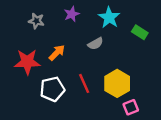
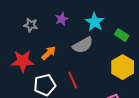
gray semicircle: (95, 44) -> (83, 45), size x1.5
yellow hexagon: (117, 83) -> (123, 67), moved

